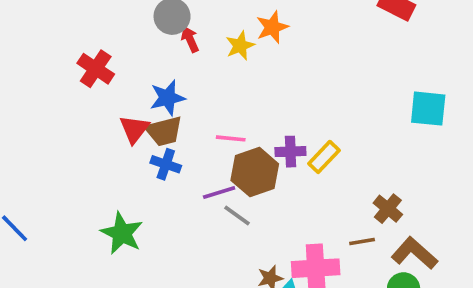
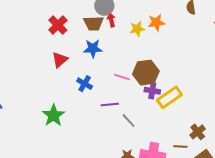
red triangle: (134, 129) -> (60, 60), moved
brown trapezoid: (164, 131) -> (94, 23), moved
yellow rectangle: (324, 157) -> (169, 97), size x1.4
brown hexagon: (255, 172) -> (146, 73), moved
gray line: (237, 215) -> (129, 121), moved

